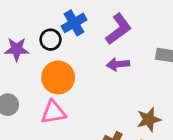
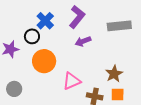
pink triangle: (53, 112) -> (72, 81), moved

